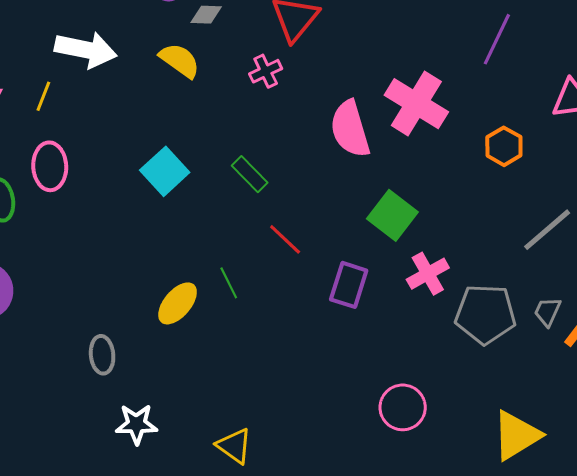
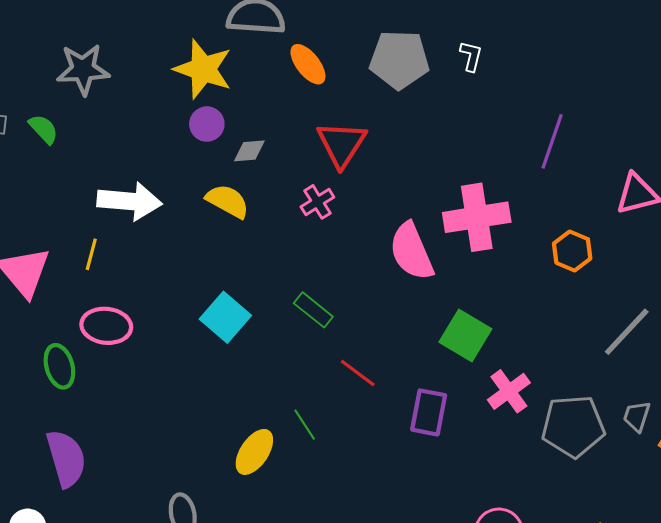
pink cross: (416, 104) -> (477, 217), turned -34
pink ellipse: (50, 166) -> (106, 326), turned -75

